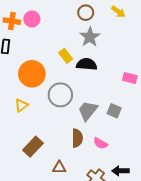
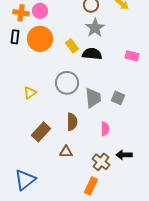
orange circle: (32, 74) -> (40, 39), moved
pink rectangle: (130, 78) -> (132, 56), moved
gray trapezoid: (88, 111) -> (93, 98), turned 135
brown semicircle: (77, 138) -> (72, 122), moved
pink semicircle: (100, 143) -> (105, 129), turned -120

